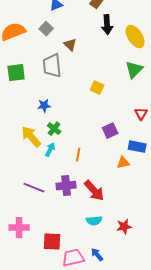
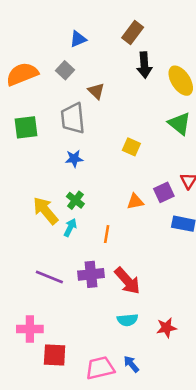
green triangle: (134, 70) -> (179, 124), turned -36
blue star: (44, 106) -> (74, 159), moved
purple square: (110, 131) -> (164, 192), moved
orange triangle: (123, 163) -> (135, 202), moved
red square: (52, 242) -> (55, 355), moved

